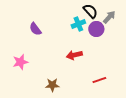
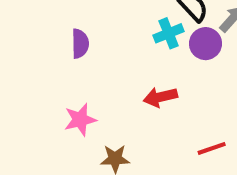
purple semicircle: (35, 29) -> (80, 44), turned -144
pink star: (20, 62) -> (80, 120), moved

